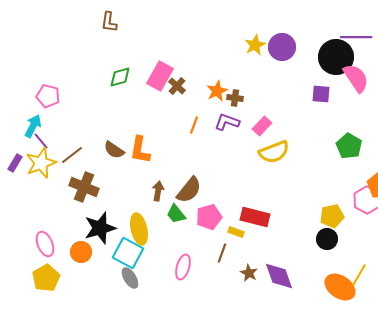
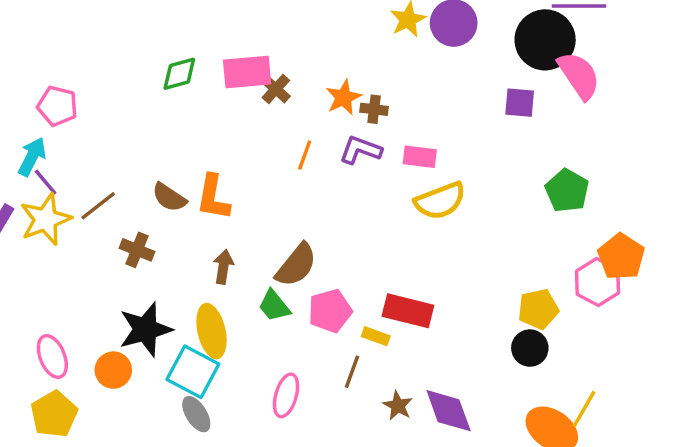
pink rectangle: (160, 76) -> (247, 72), turned 56
pink rectangle: (262, 126) -> (420, 157), turned 54
brown cross: (84, 187) -> (137, 250), moved, size x0.7
brown arrow: (158, 191) -> (223, 267), moved

